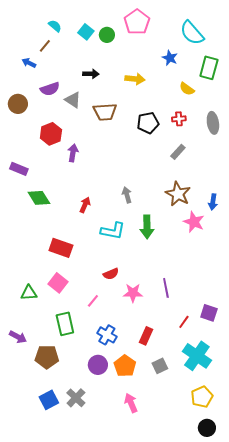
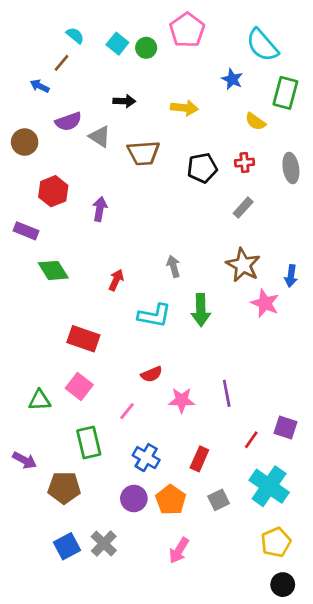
red hexagon: (51, 134) -> (53, 191), moved
pink arrow: (131, 403) -> (179, 550), turned -126

